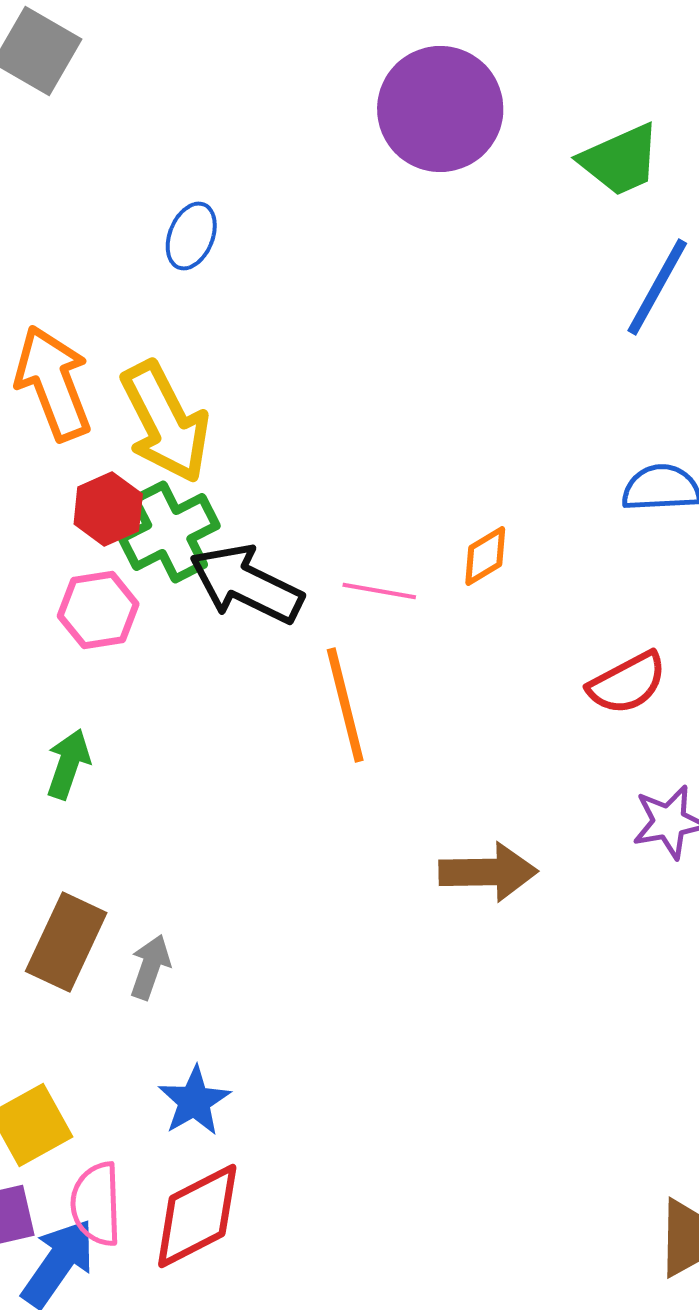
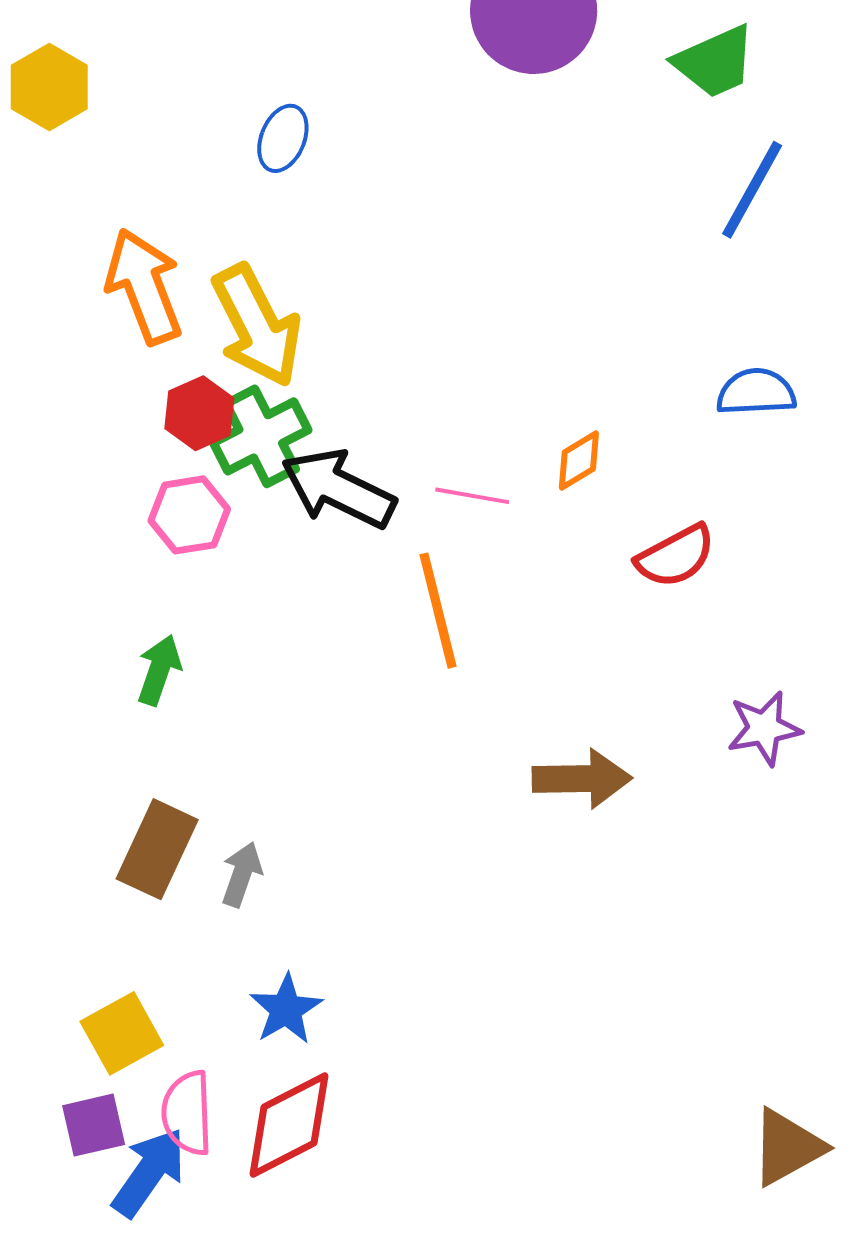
red semicircle: (627, 683) -> (676, 556), moved

